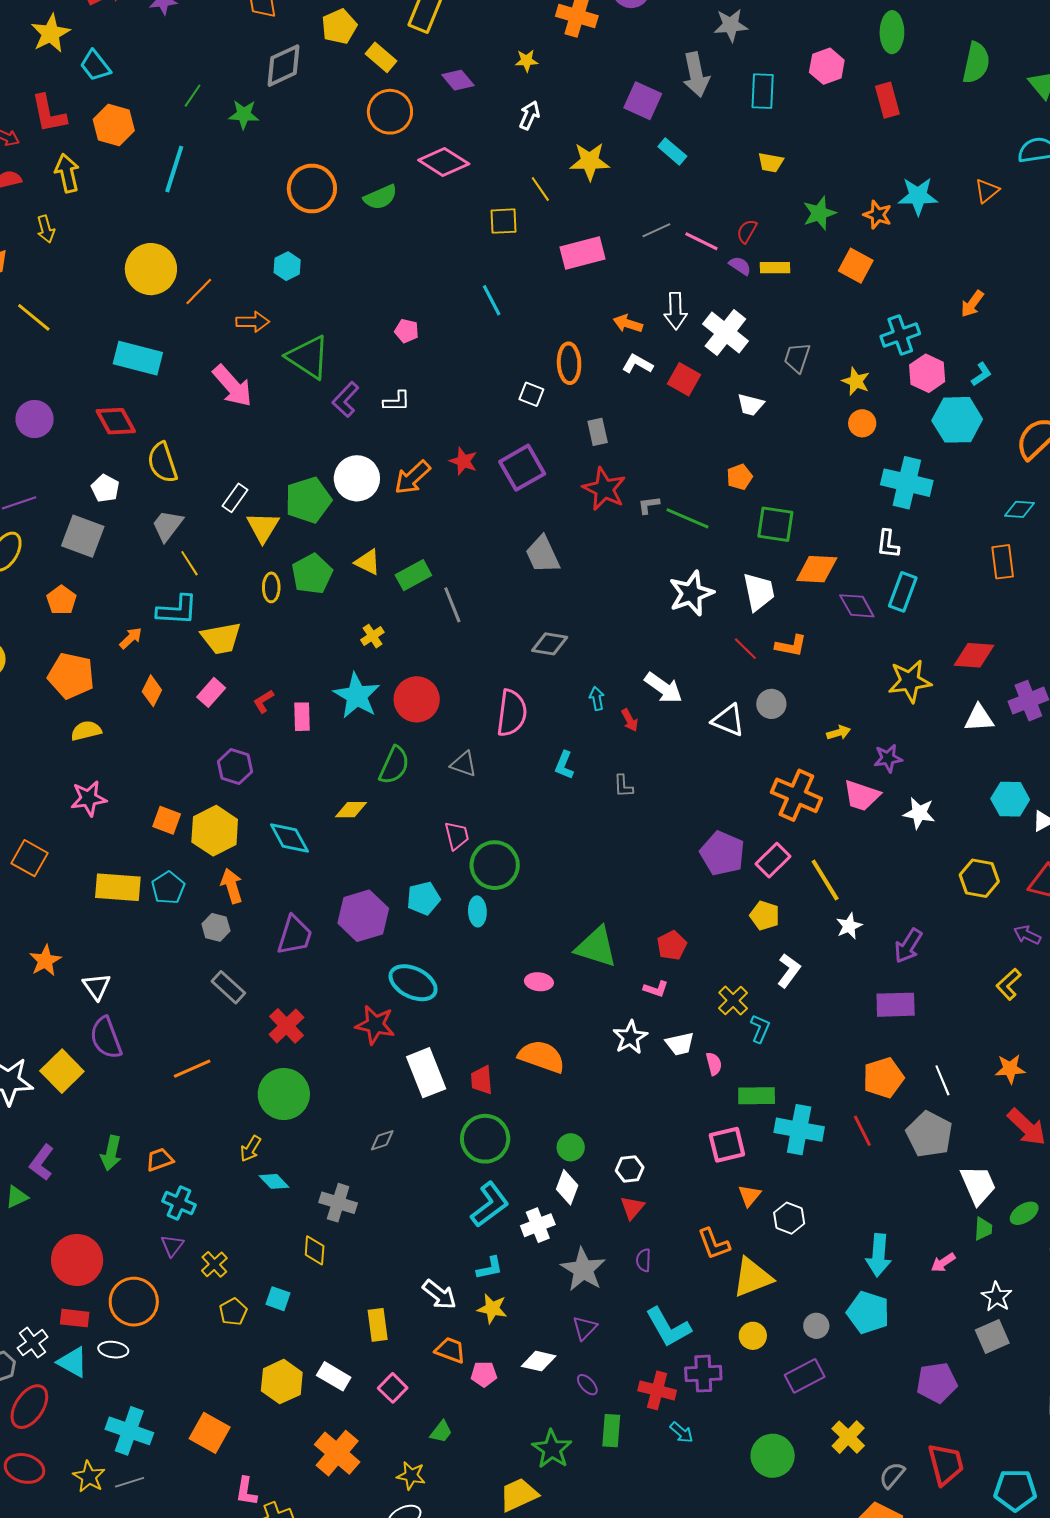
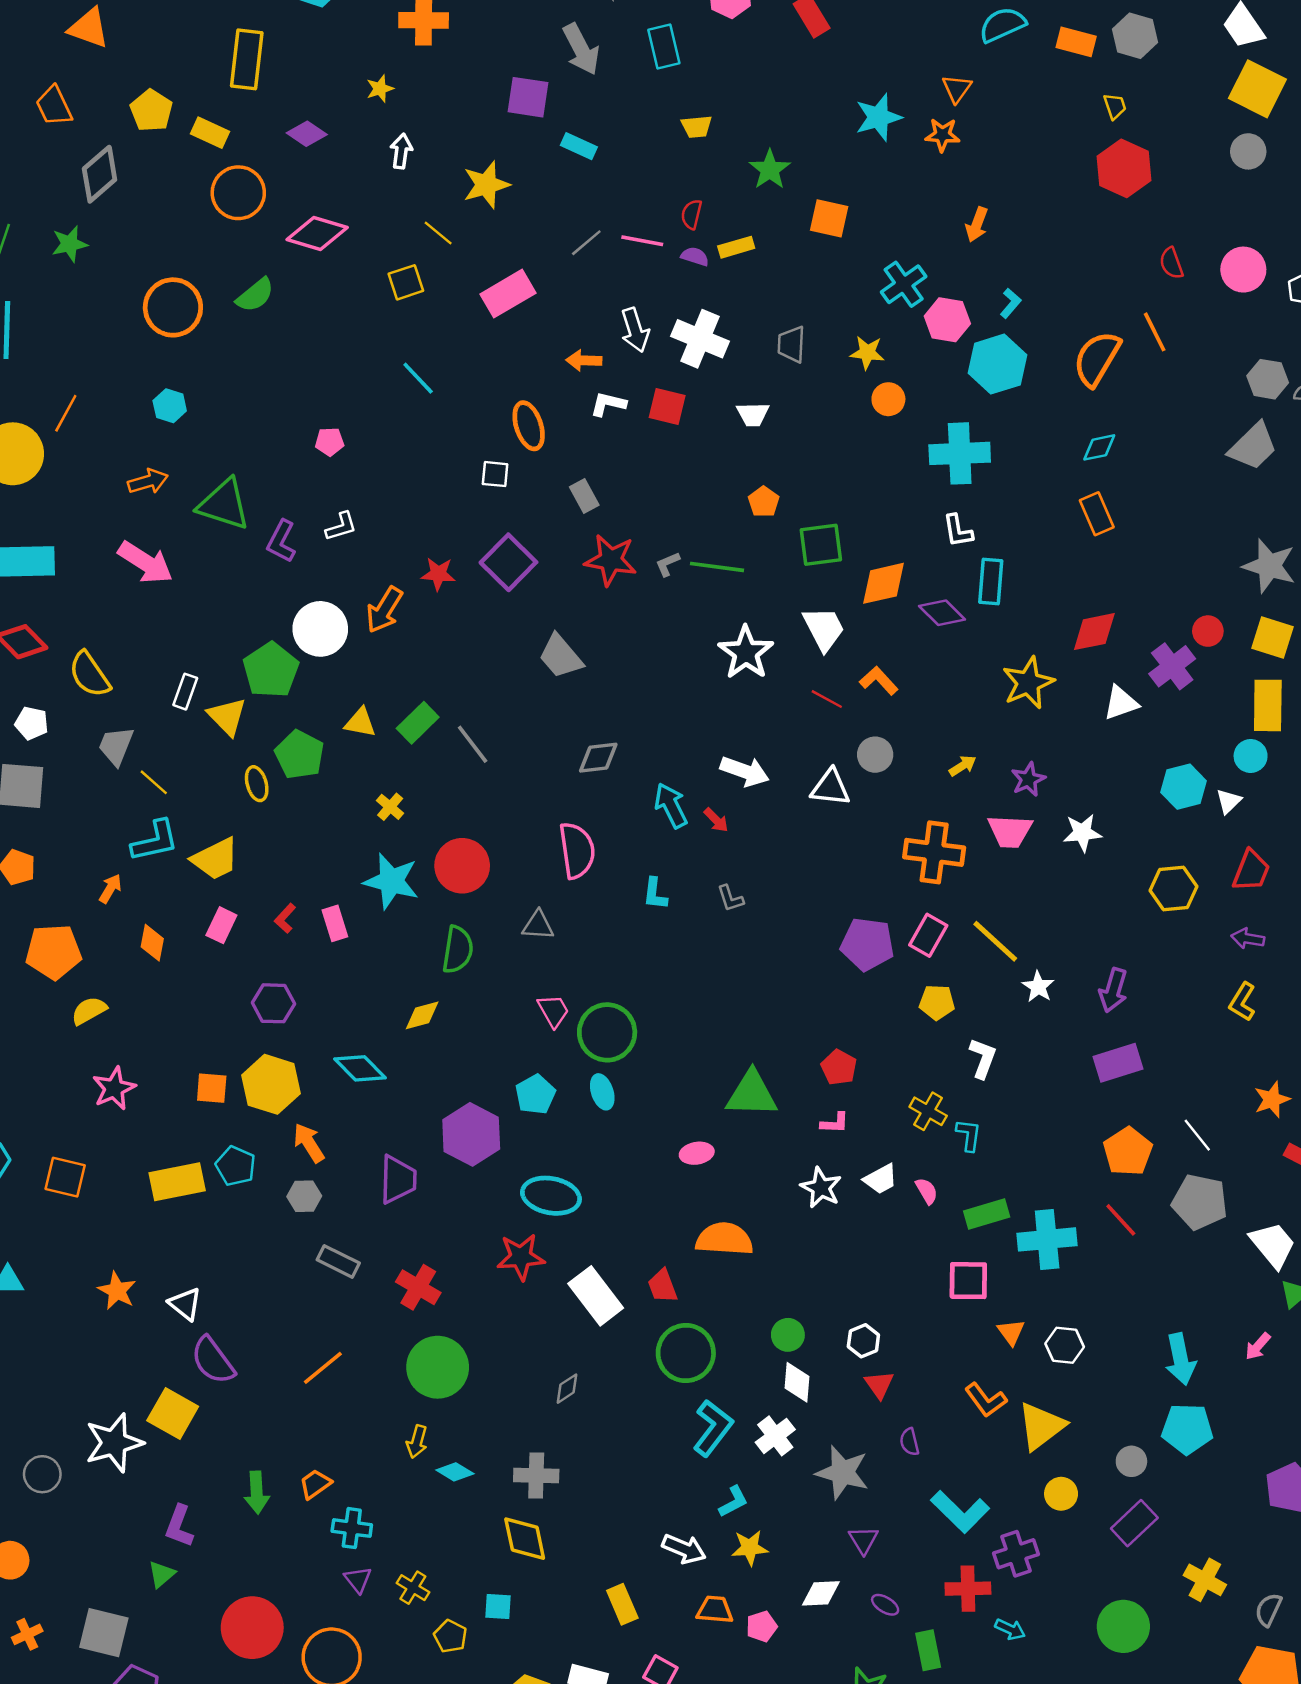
orange star: (878, 215) -> (942, 135), moved
orange line: (199, 292) -> (66, 413), moved
orange L-shape: (791, 646) -> (879, 681), turned -128
cyan arrow: (597, 698) -> (671, 806), size x1.6
pink square: (727, 1145) -> (968, 1281), turned 30
yellow diamond: (315, 1250) -> (525, 1539), size x1.4

